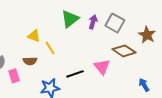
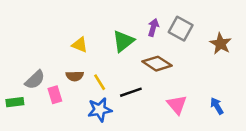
green triangle: (70, 19) -> (123, 41), moved
yellow line: (50, 48) -> (100, 82), moved
brown diamond: (124, 51) -> (157, 64), moved
pink triangle: (102, 67) -> (177, 105), moved

